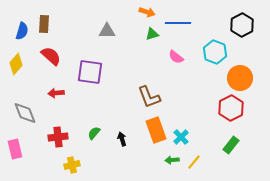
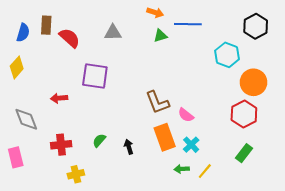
red semicircle: (51, 56) -> (70, 38), moved
pink semicircle: (176, 57) -> (186, 115), moved

